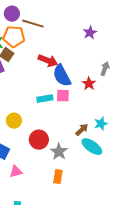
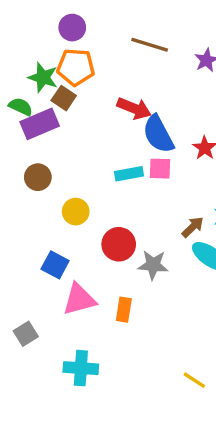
brown line: (33, 24) -> (150, 45), moved
gray star: (59, 152) -> (153, 265), turned -30
pink triangle: (16, 172) -> (79, 299), size x1.5
orange rectangle: (58, 177) -> (124, 310), moved

